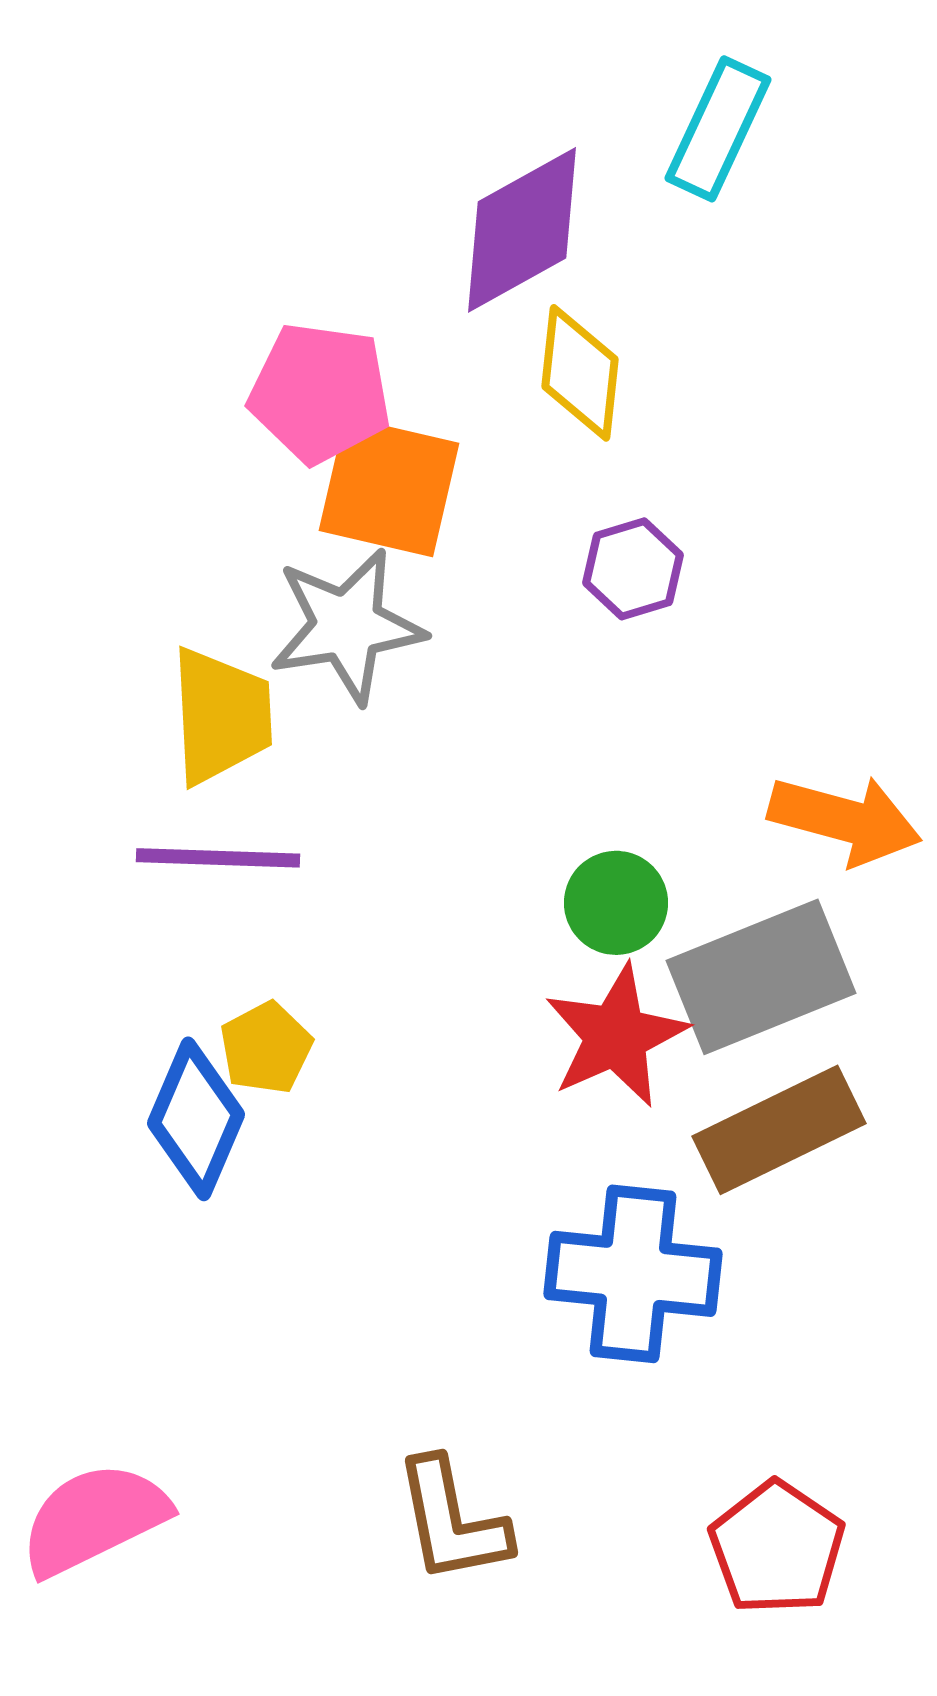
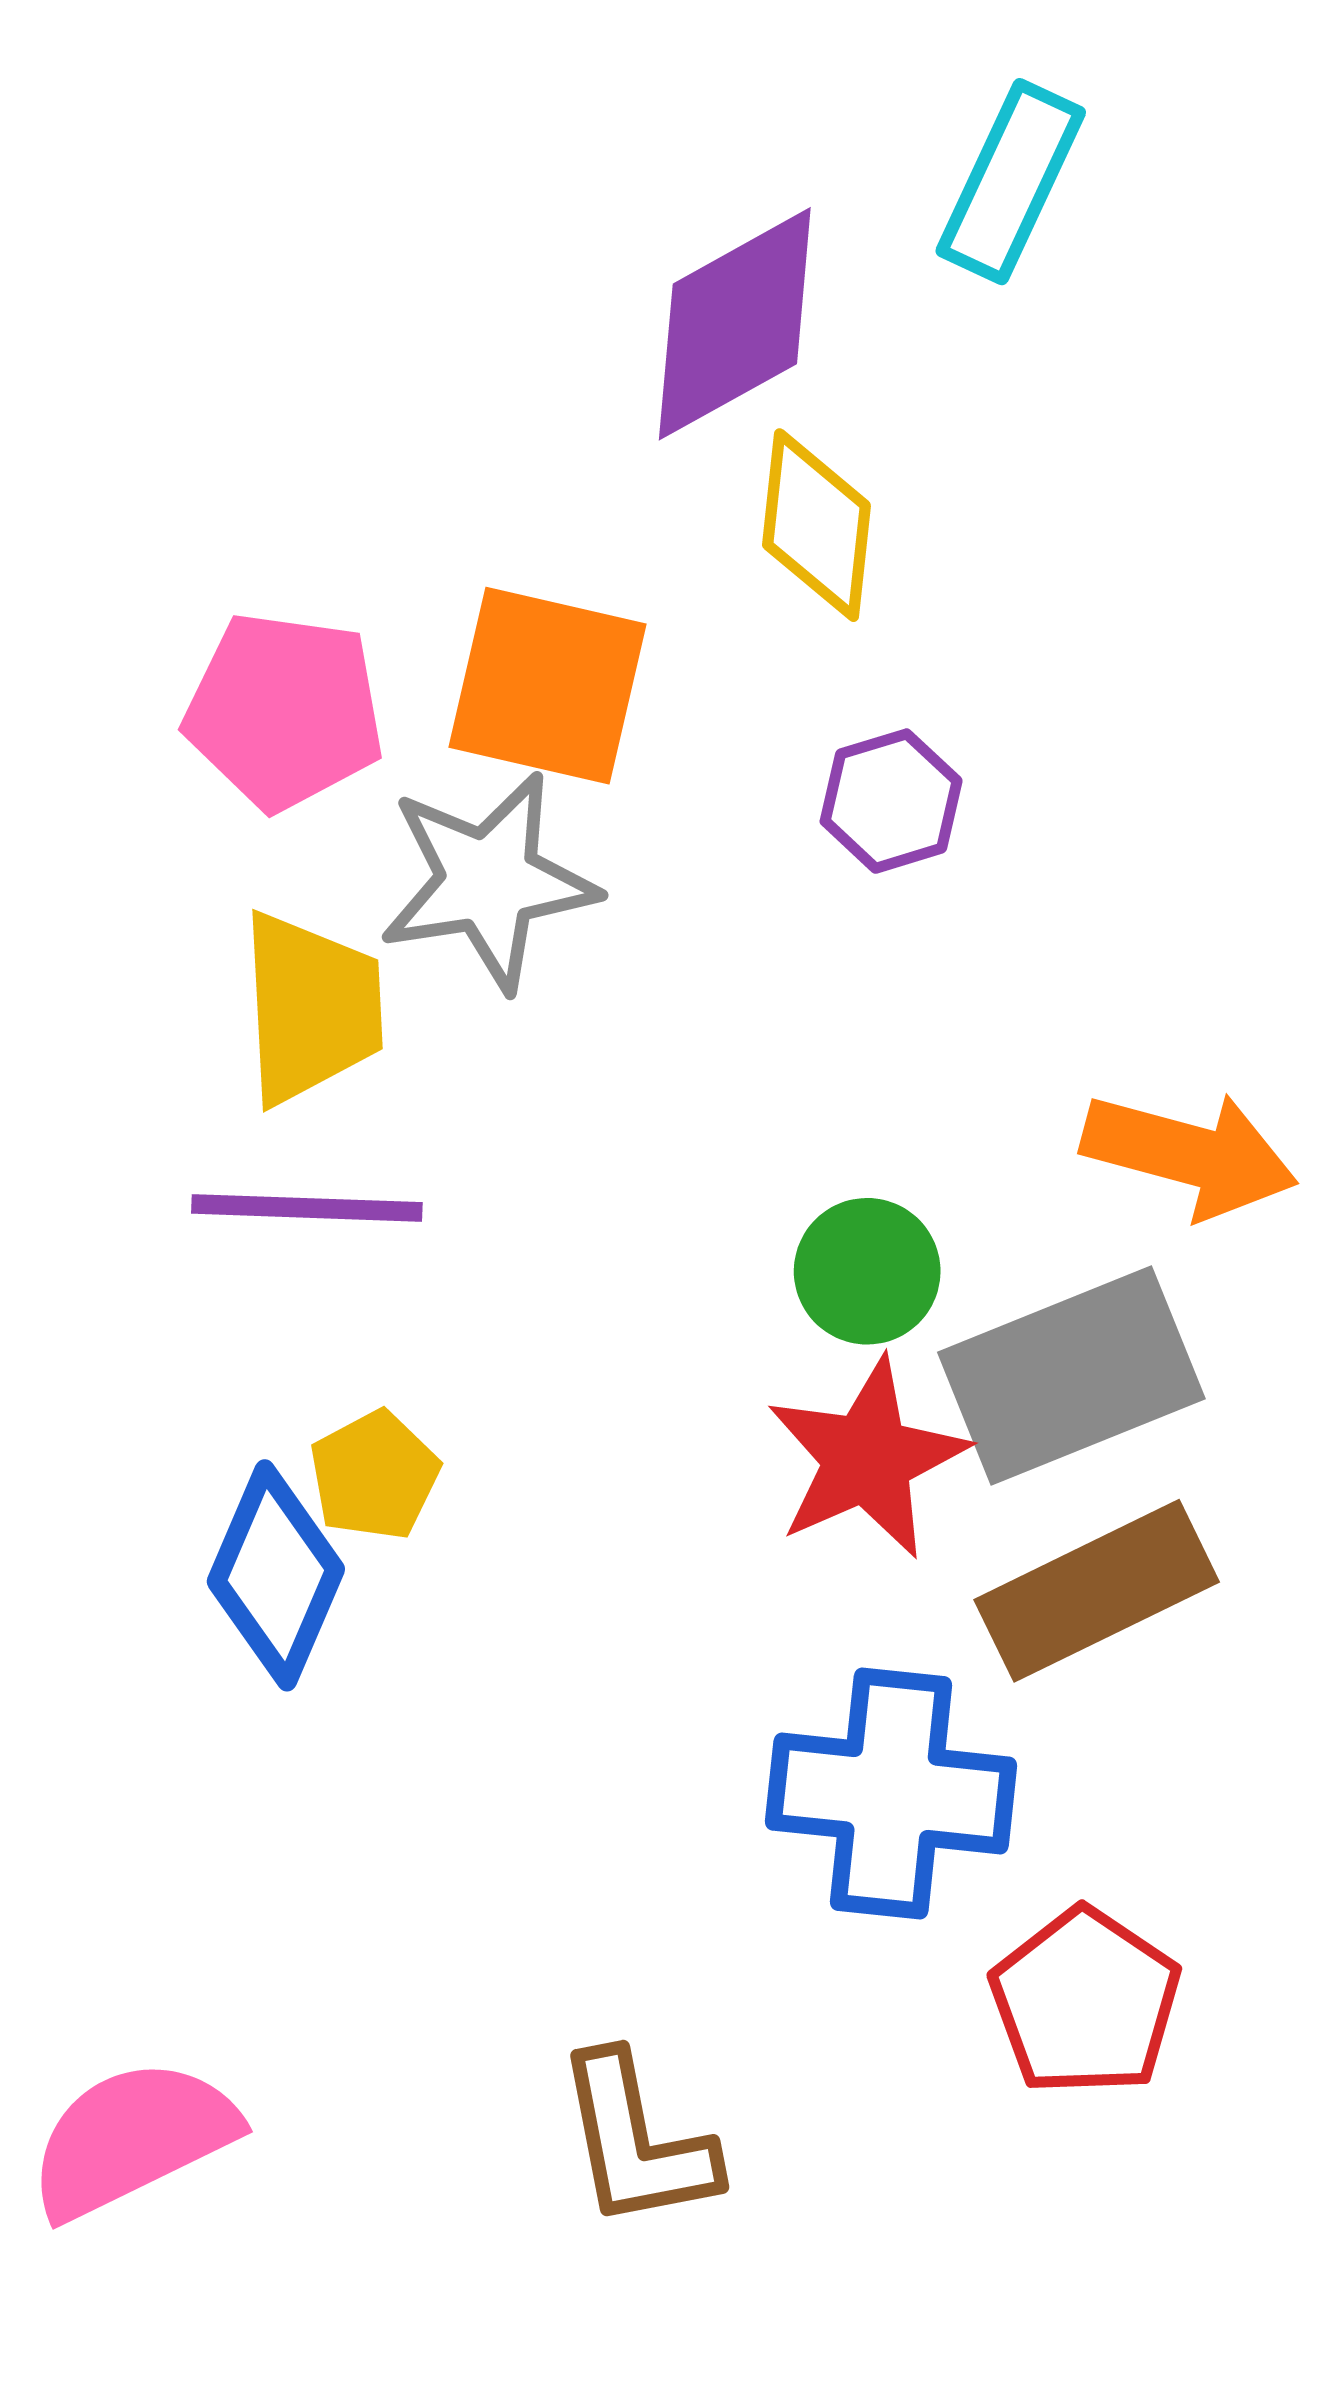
pink pentagon: (320, 393) -> (284, 711), moved
red pentagon: (777, 1548) -> (1085, 2002), moved

